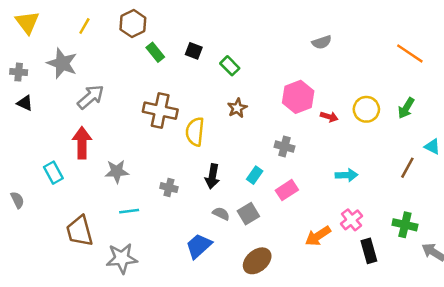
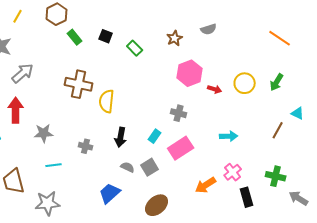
brown star: (237, 108) -> (175, 38), moved
pink rectangle: (287, 190) -> (181, 148), size x1.4

